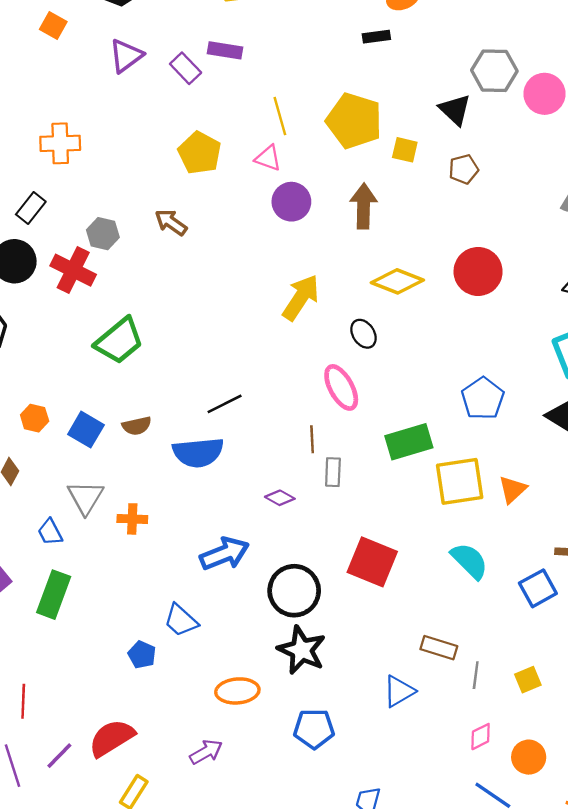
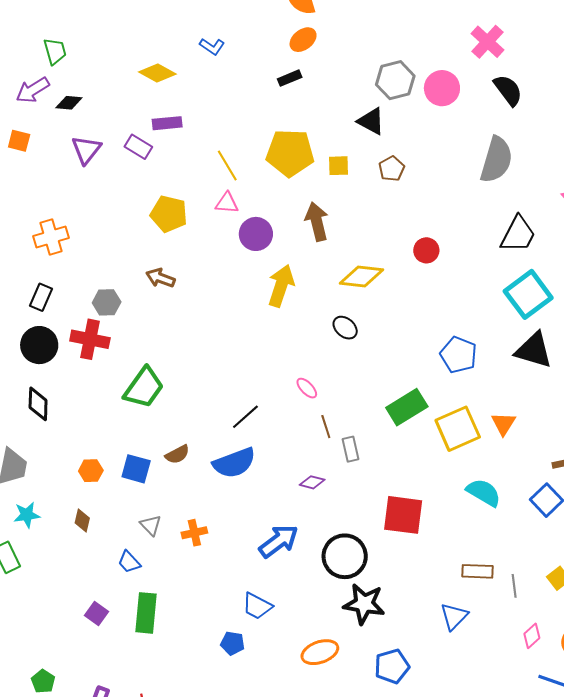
red circle: (478, 271) -> (426, 250), size x0.6
yellow arrow: (301, 298) -> (281, 286), moved
pink ellipse: (341, 387) -> (307, 388), moved, size x0.6
gray triangle: (85, 497) -> (151, 525), size x0.7

